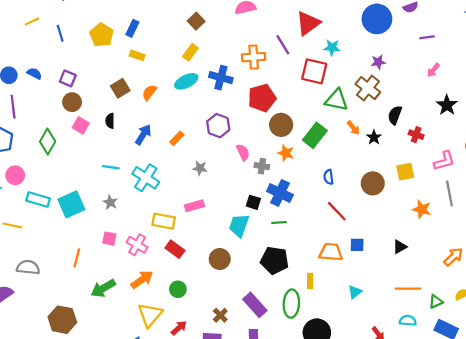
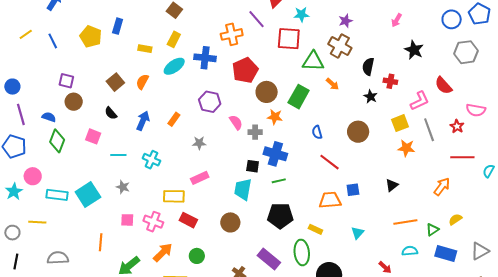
yellow rectangle: (137, 55) -> (145, 49), moved
blue semicircle: (34, 74) -> (49, 117), moved
black semicircle: (110, 121) -> (111, 113), turned -32
pink square: (81, 125) -> (93, 136), moved
black star: (374, 137) -> (371, 97), moved
yellow square: (405, 172) -> (400, 123), moved
cyan cross: (146, 178) -> (151, 160), size x0.7
yellow rectangle: (310, 281) -> (315, 229), turned -56

